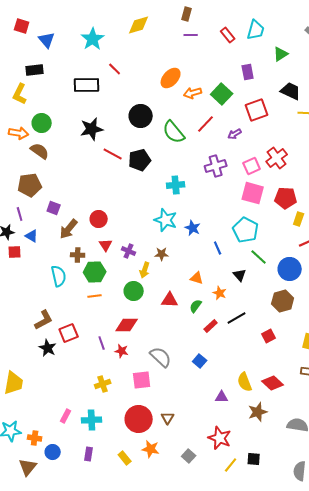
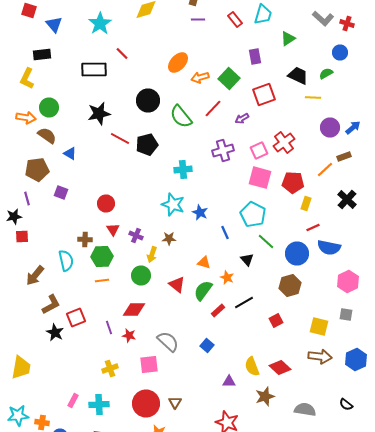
brown arrow: (69, 229) -> (35, 276), moved
blue triangle: (32, 236) -> (70, 154), moved
red triangle: (170, 300) -> (177, 284), turned 36
green semicircle: (196, 306) -> (203, 290), size x1.5

